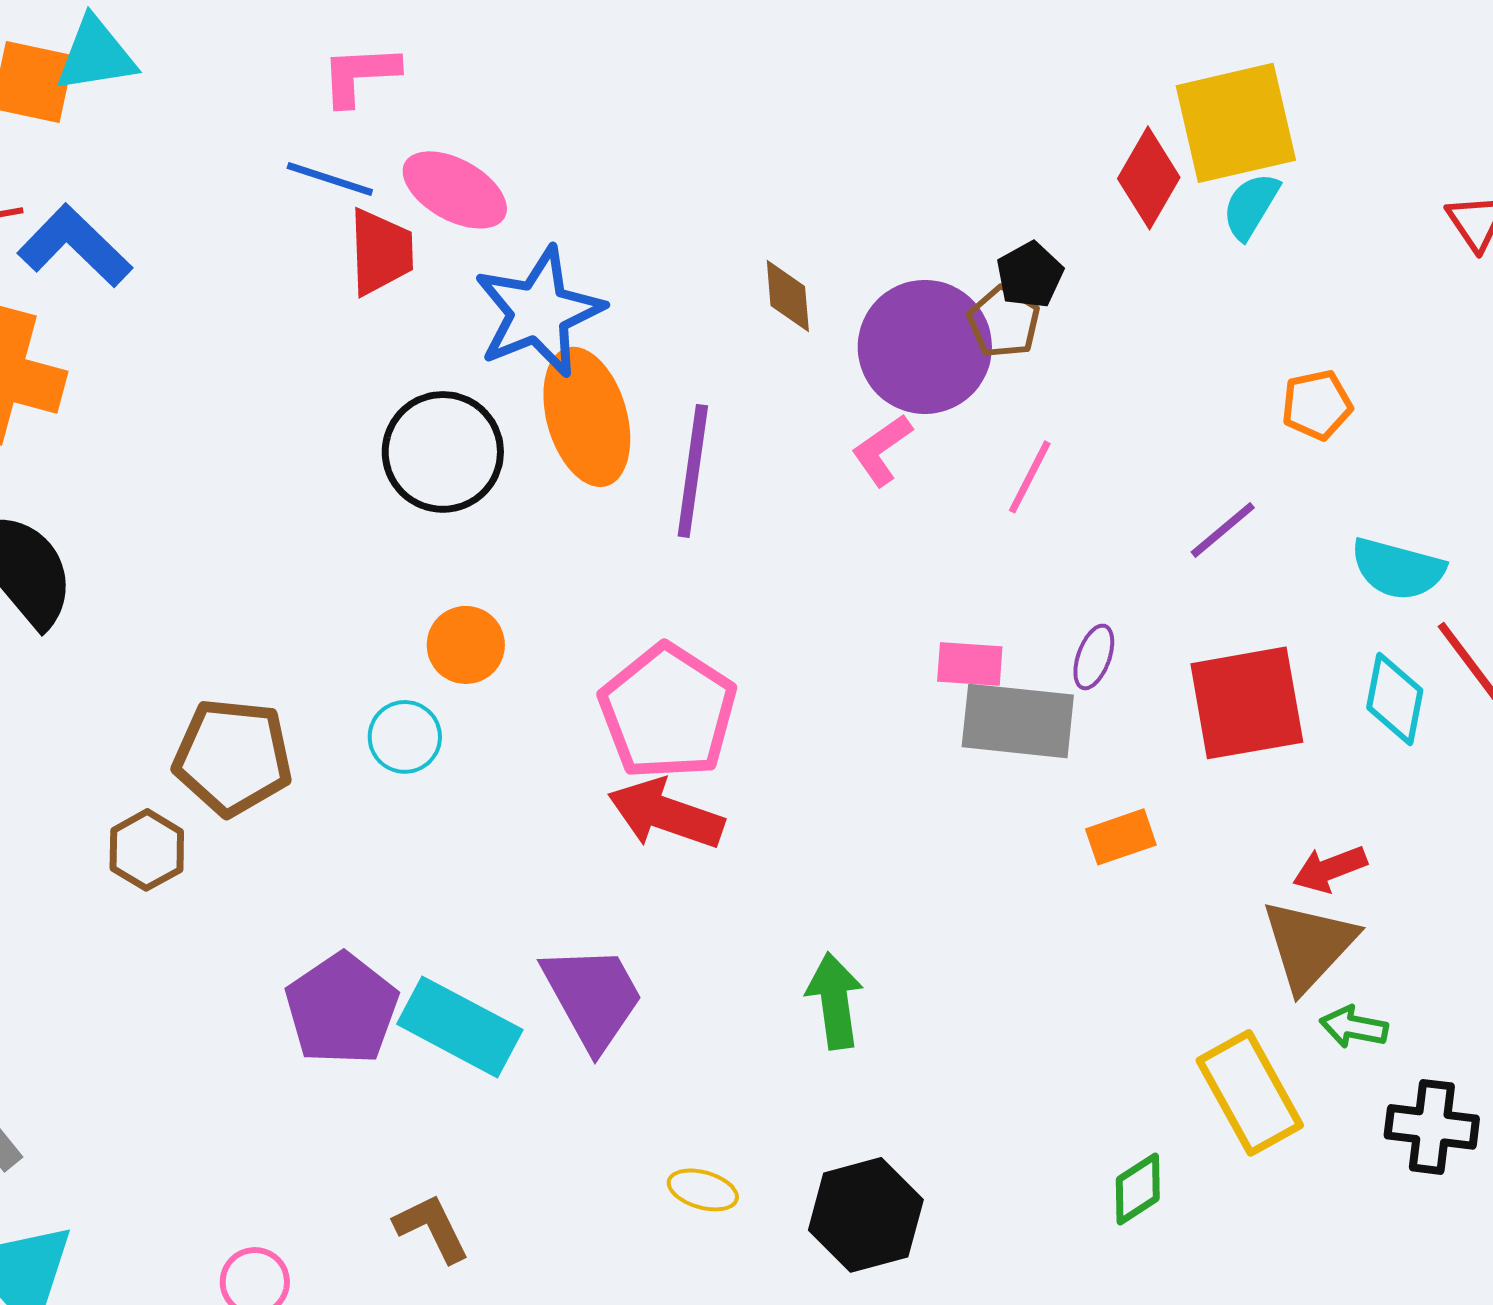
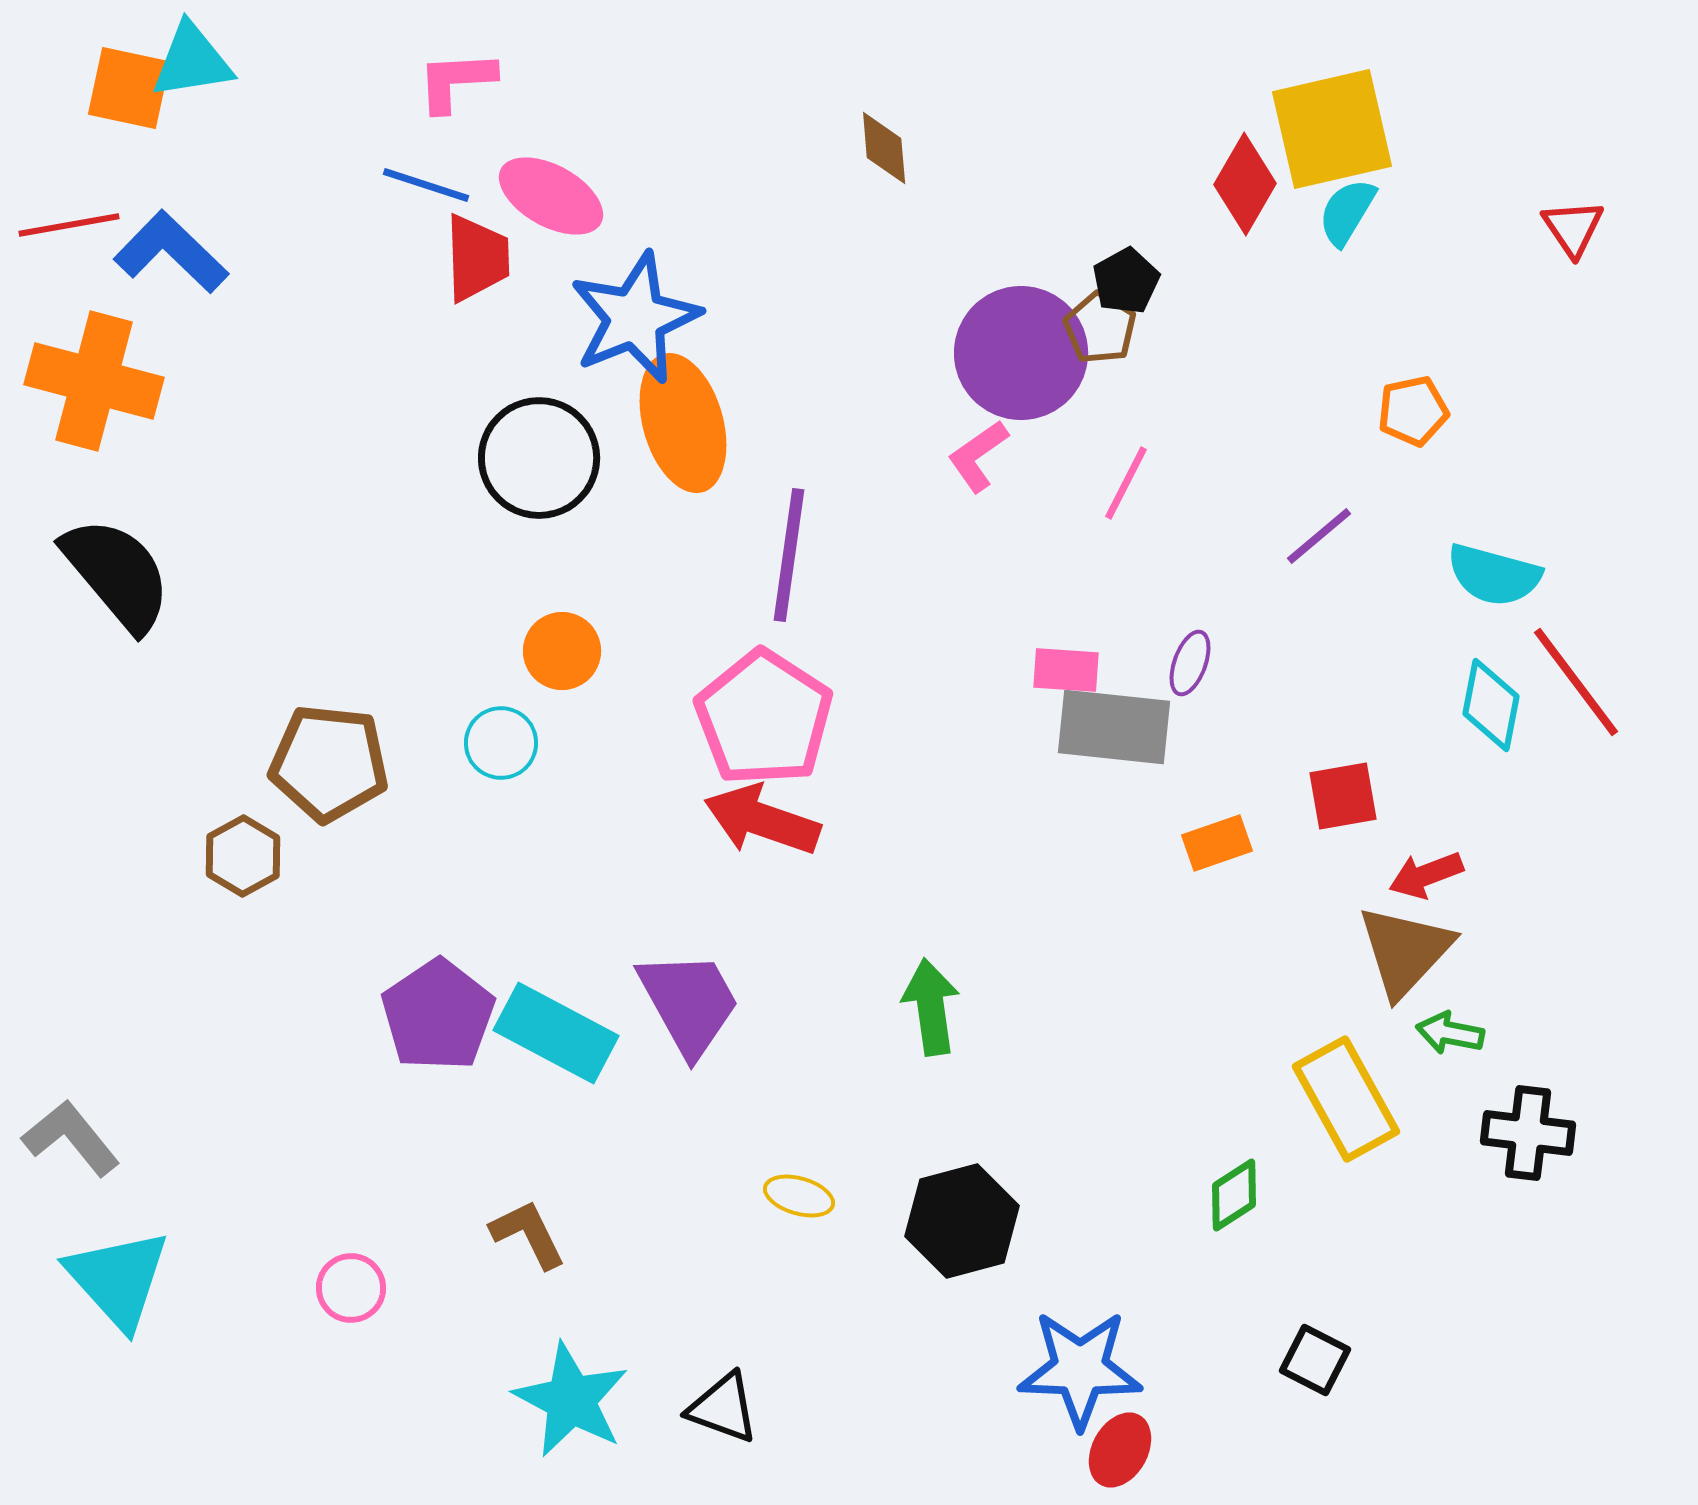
brown diamond: (788, 296) -> (884, 148), moved
purple line: (693, 471) -> (789, 555), moved
red square: (1247, 703) -> (1343, 796), moved, size x0.6

